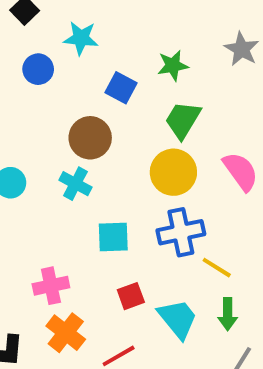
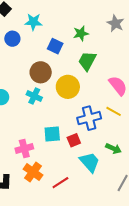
yellow circle: (173, 172) -> (68, 87), moved
cyan square: (113, 237) -> (52, 134), moved
yellow line: (217, 268) -> (114, 111), moved
red square: (131, 296) -> (74, 140), moved
green arrow: (228, 314) -> (113, 148), moved, turned -63

